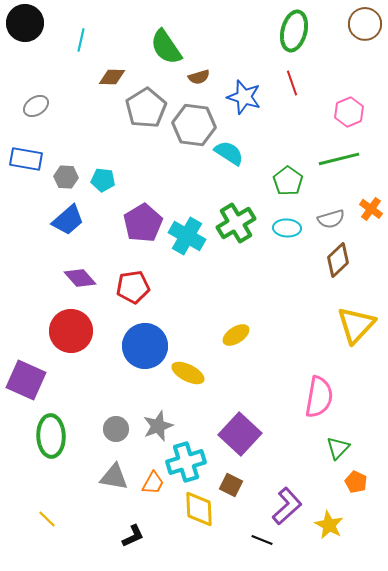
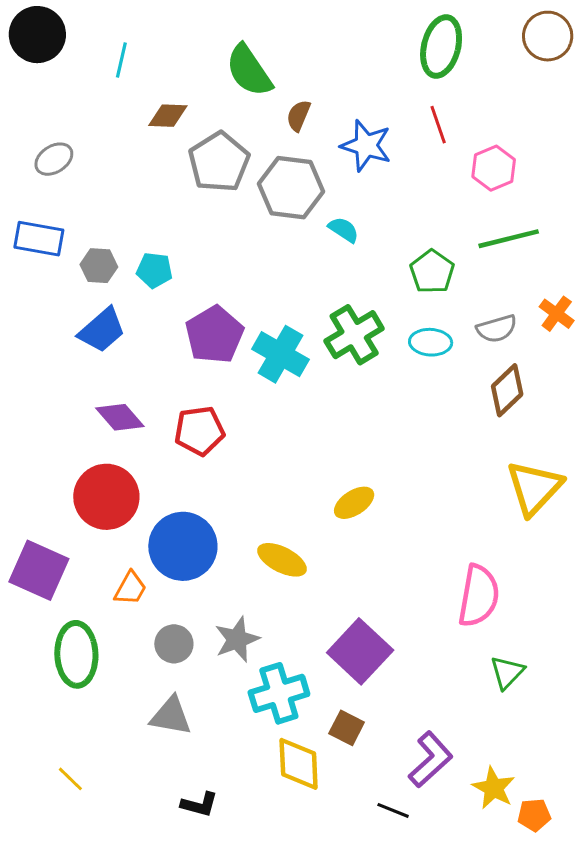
brown semicircle: (199, 77) -> (299, 116), turned 130
pink hexagon: (349, 112) -> (494, 168), moved
cyan semicircle: (229, 153) -> (344, 230), size x0.7
blue circle: (145, 346) -> (183, 546), moved
orange pentagon: (356, 482) -> (534, 815), moved, turned -30
orange trapezoid: (153, 483) -> (130, 588), moved
black L-shape: (133, 536) -> (199, 804), turned 40

